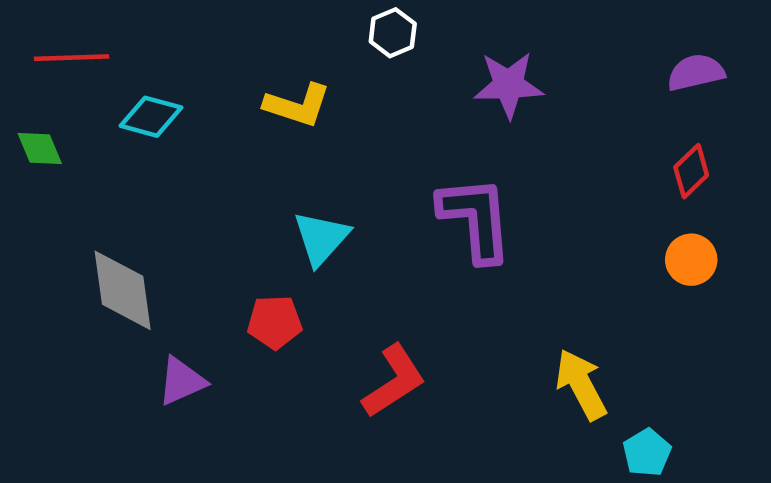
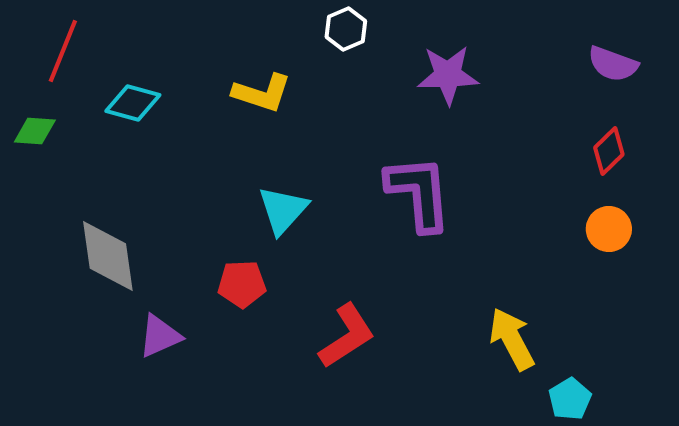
red line: (72, 58) -> (63, 51), turned -66
purple semicircle: (696, 72) -> (613, 64), turned -147
green diamond: (40, 148) -> (35, 131), turned -63

